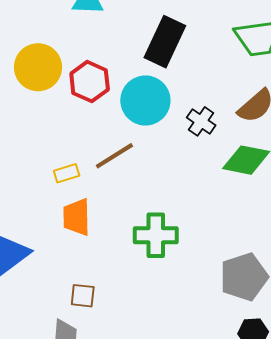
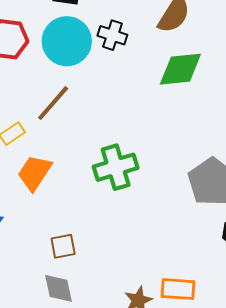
black cross: (201, 121) -> (112, 35), moved
orange trapezoid: (77, 217) -> (35, 173), turned 51

